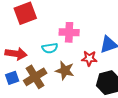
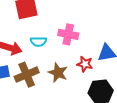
cyan semicircle: (50, 48) -> (38, 42), moved

